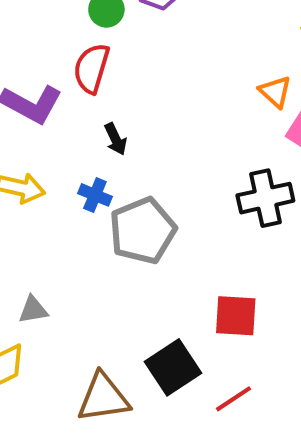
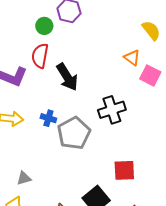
black arrow: (116, 139) -> (67, 77), moved, size x1.8
black cross: (265, 198) -> (112, 110), moved

